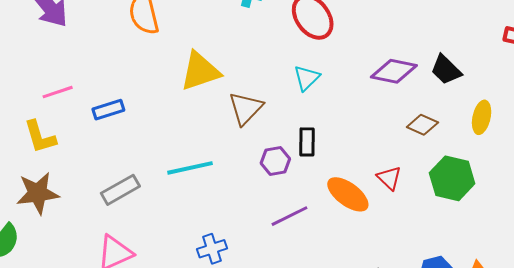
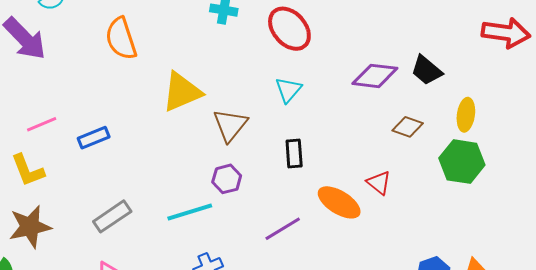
purple hexagon: (275, 161) -> (227, 179), moved
cyan line: (190, 168) -> (190, 212), moved
green hexagon: (452, 178) -> (462, 162), moved

